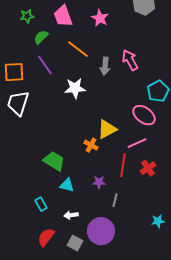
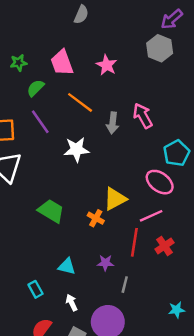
green trapezoid: (54, 161) -> (51, 211), moved
white arrow: (71, 215) -> (72, 303), turned 72

